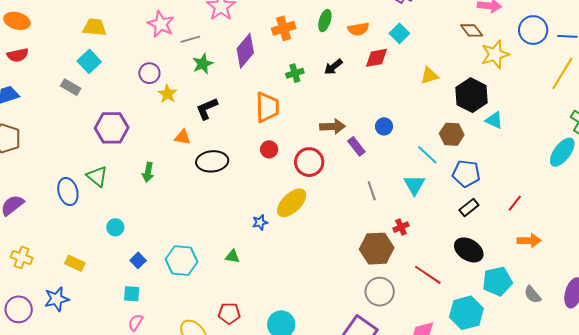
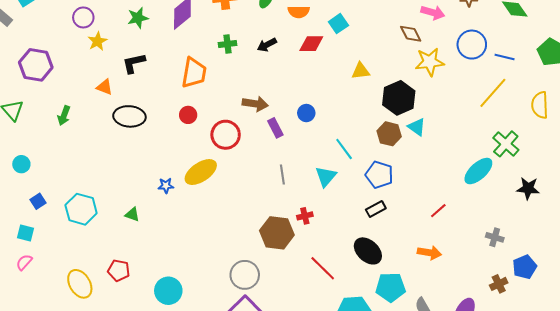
brown hexagon: (452, 134) -> (389, 134), moved
red line: (515, 203) -> (438, 211), moved
gray circle: (380, 292) -> (245, 275), moved

